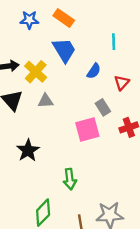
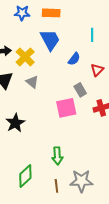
orange rectangle: (64, 18) -> (51, 13), turned -36
gray triangle: (46, 101) -> (32, 82), turned 40
green arrow: (70, 179) -> (57, 156), moved

